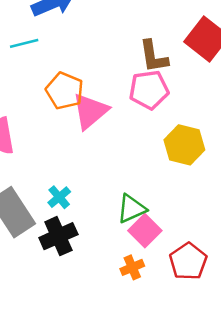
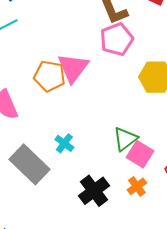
orange pentagon: (65, 91) -> (50, 76), moved
black cross: (58, 236) -> (94, 191), moved

